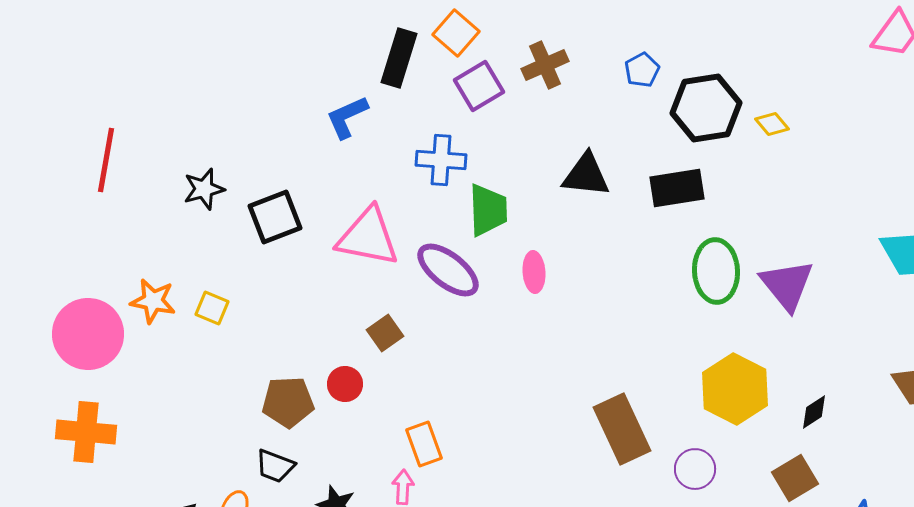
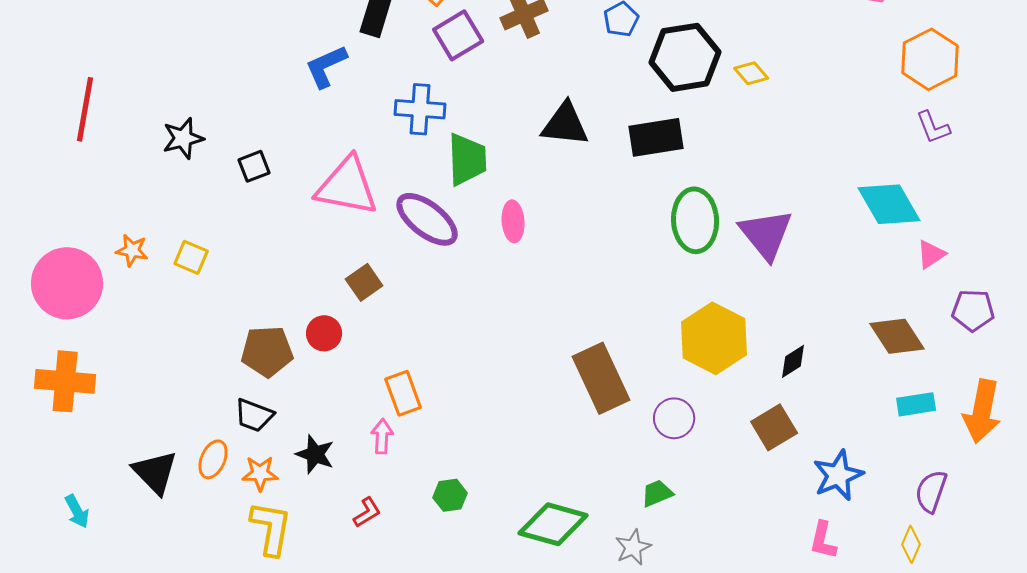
black square: (275, 217) -> (254, 166), size x0.6
orange star: (153, 301) -> (132, 250), size x0.7

